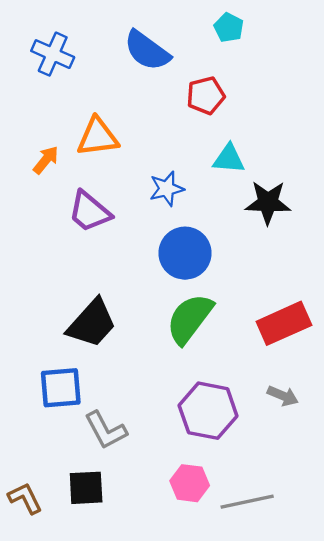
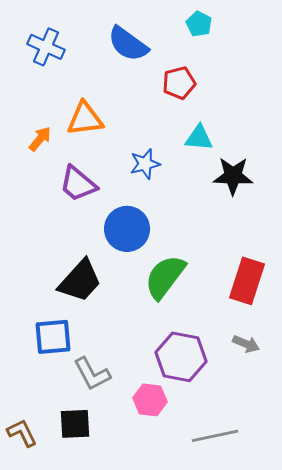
blue circle: (185, 253) -> (127, 229), moved
red rectangle: (284, 323) -> (247, 281), turned -48
pink hexagon: (190, 483) -> (150, 400), moved

